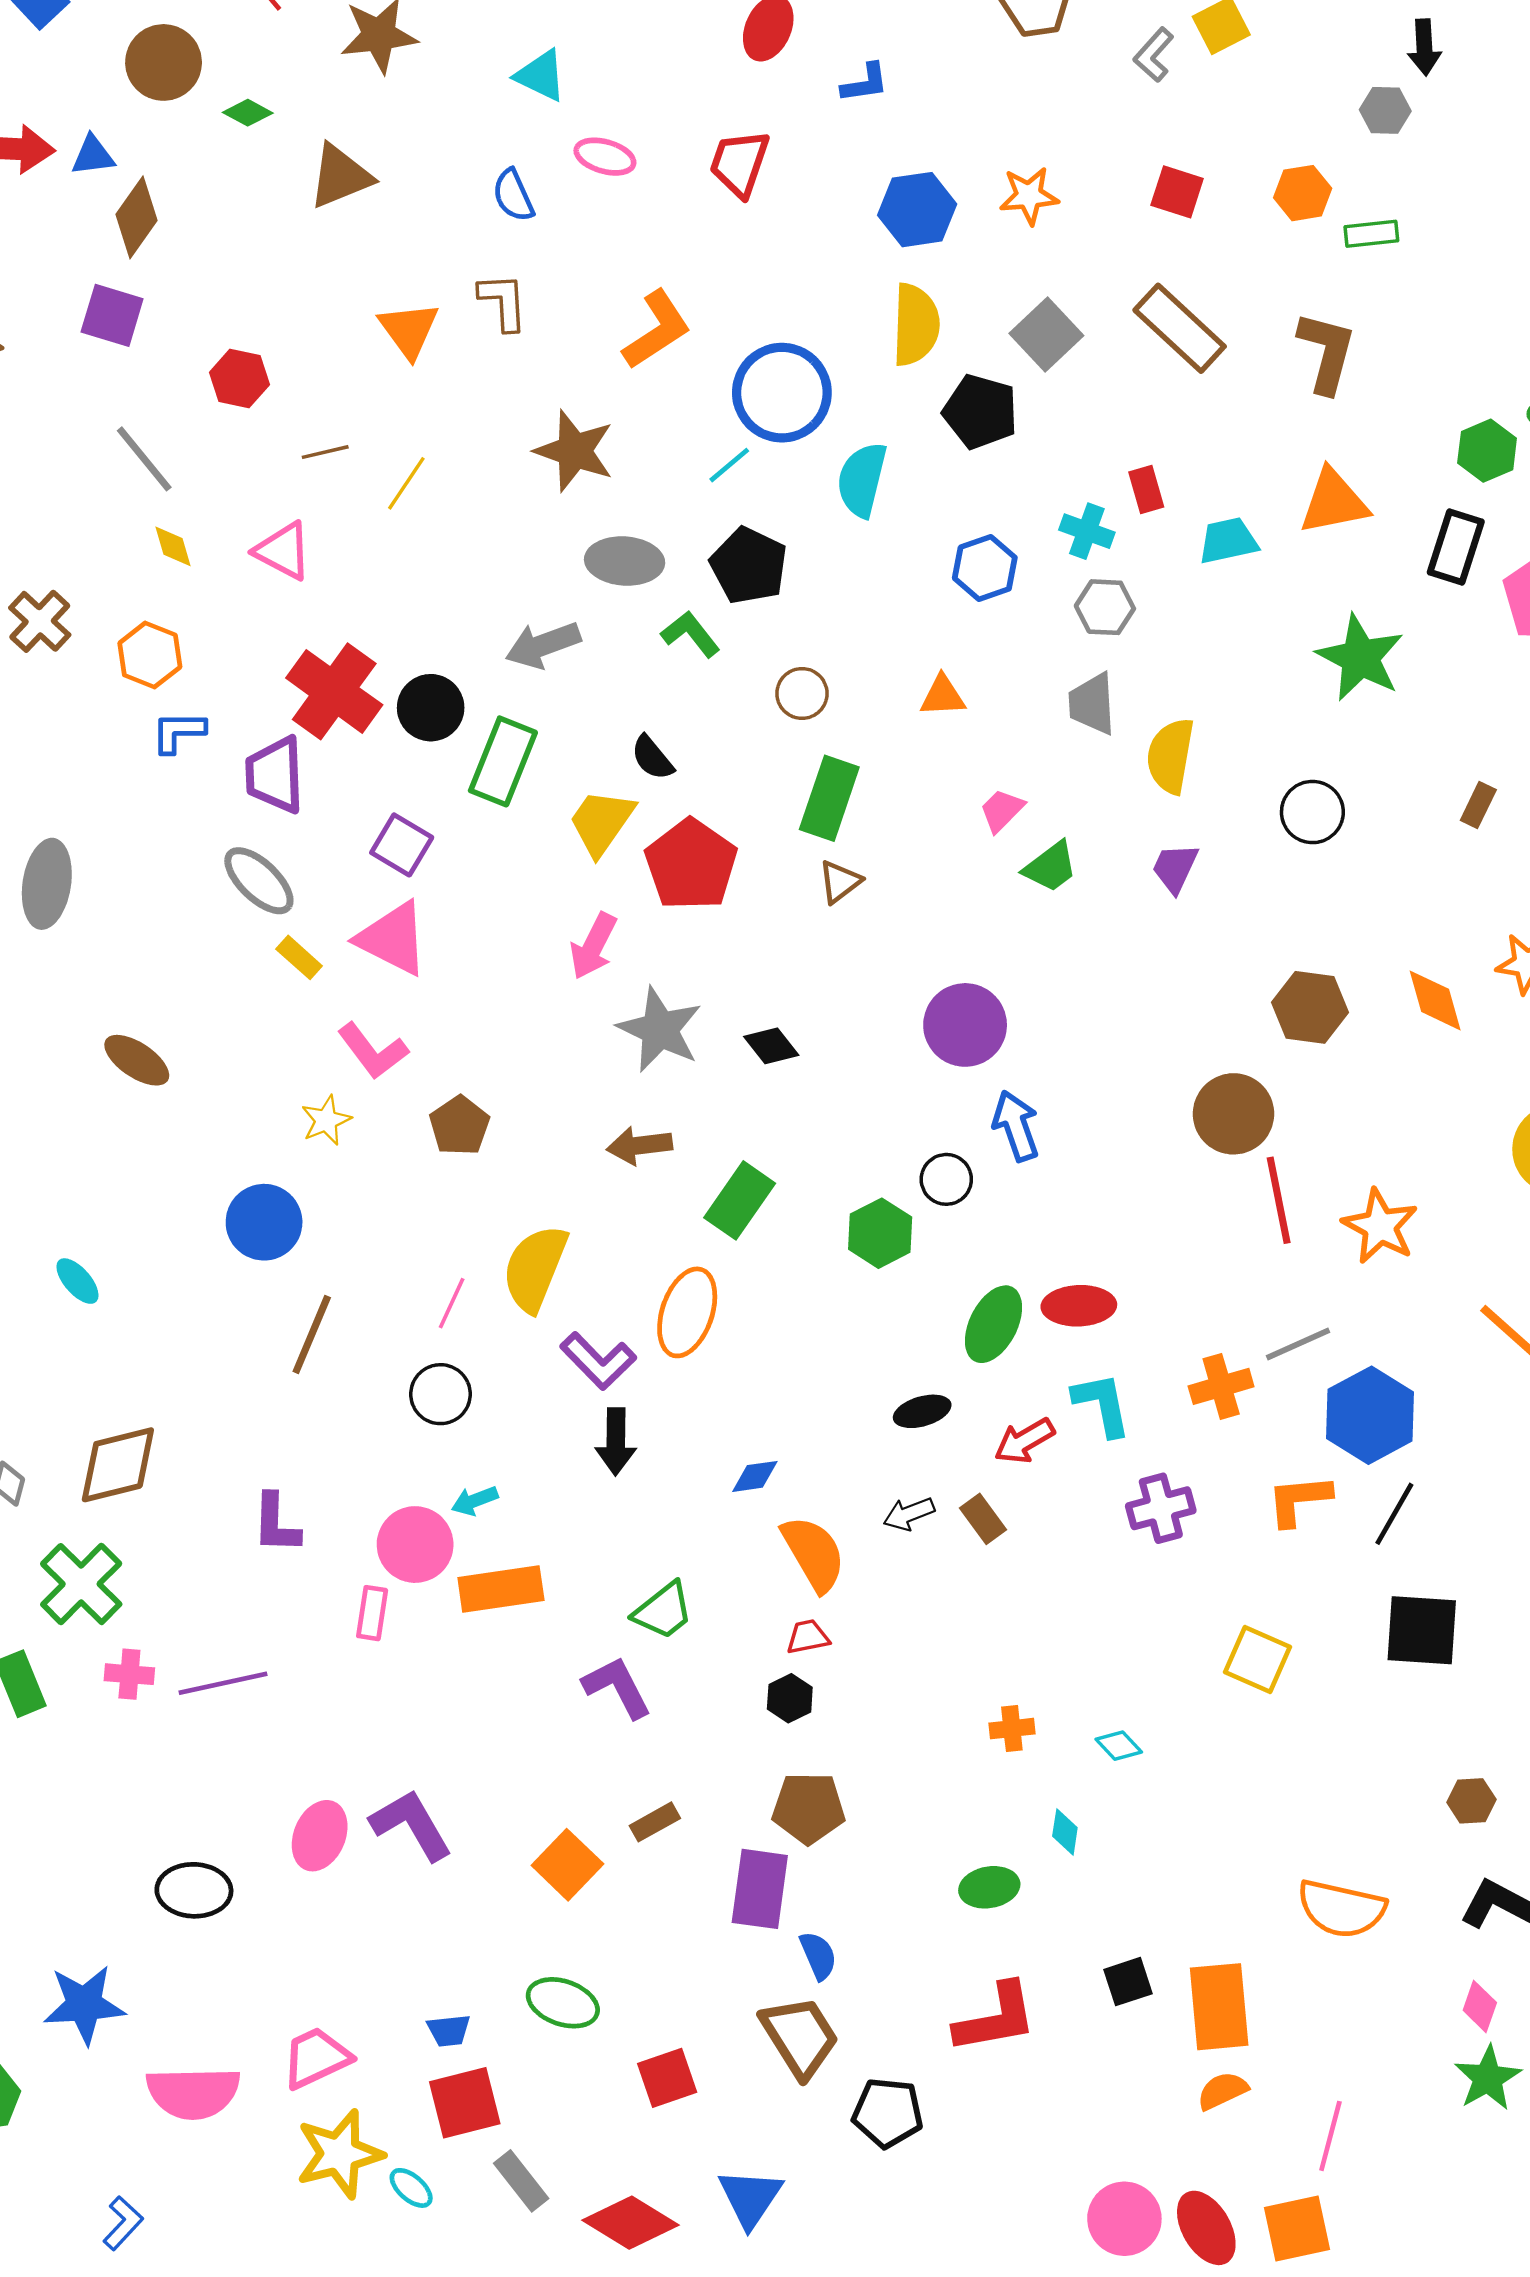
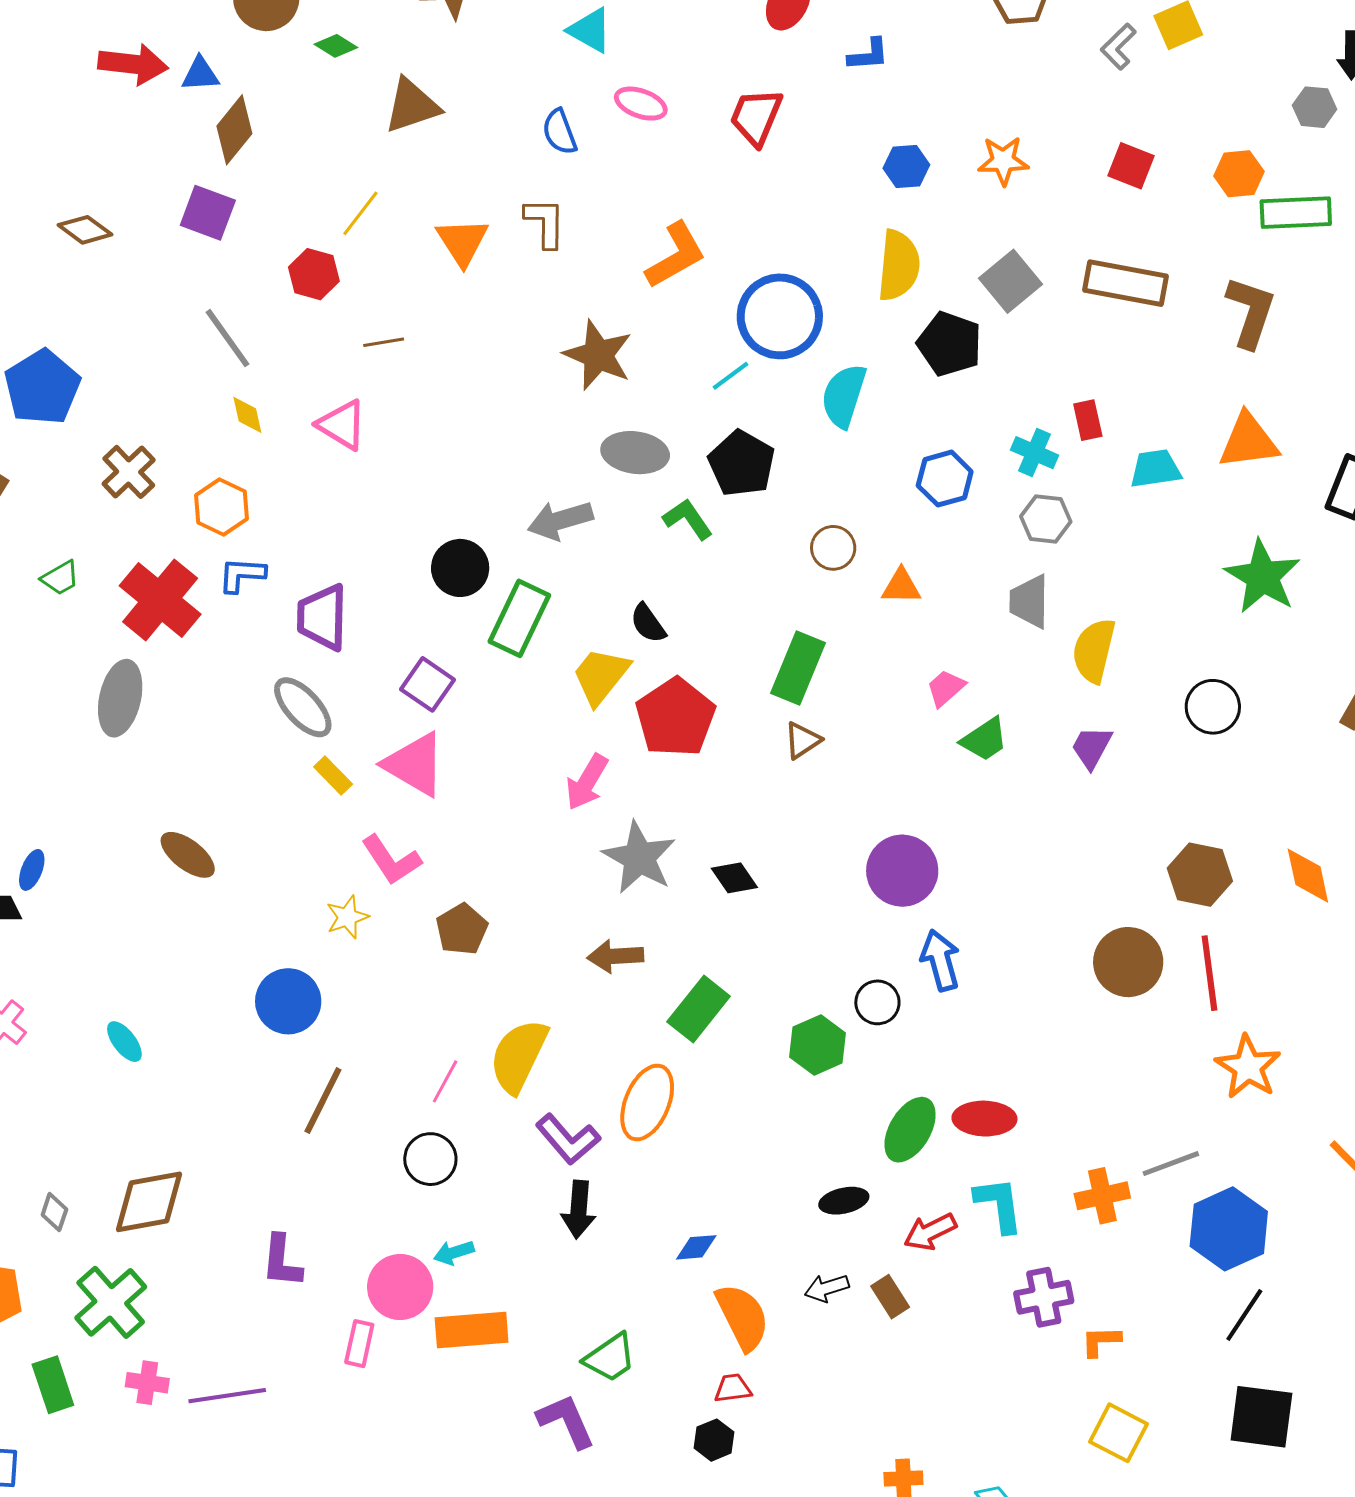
blue hexagon: (917, 210) -> (906, 167), size x0.7
green rectangle: (1371, 234) -> (1296, 213), size x1.5
brown rectangle: (1180, 328) -> (1126, 283), turned -36
yellow line: (406, 483) -> (360, 213), moved
red cross: (334, 691) -> (160, 600), moved
brown circle: (802, 693) -> (833, 548), moved
red line: (1279, 1200) -> (1209, 973), moved
orange L-shape: (1299, 1500) -> (1101, 1341), moved, size x0.7

